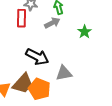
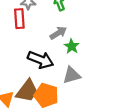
gray arrow: (52, 23) -> (58, 33), moved
green star: (85, 32) -> (72, 46), moved

